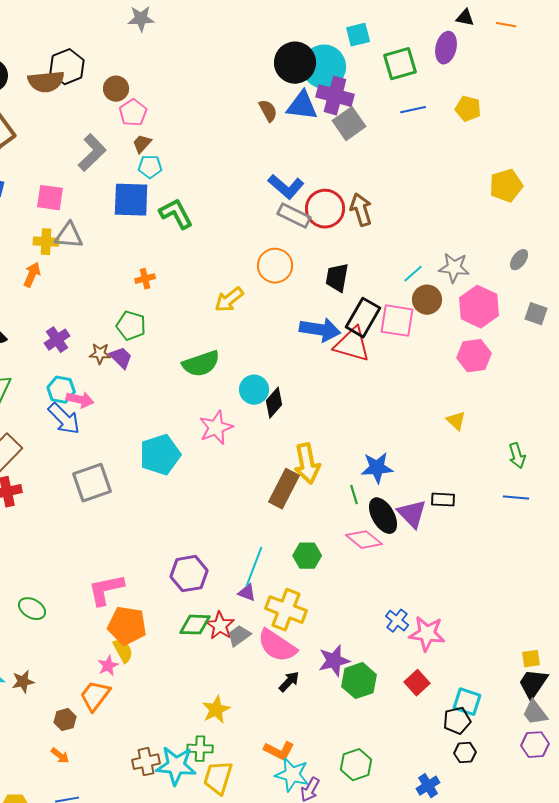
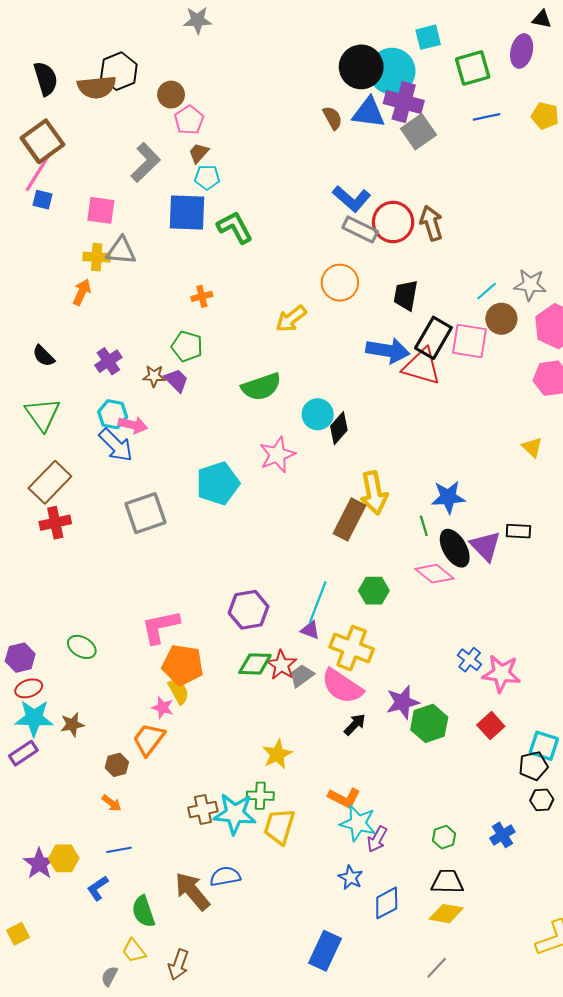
pink star: (108, 666) -> (163, 707), turned -30
green hexagon: (356, 765) -> (444, 837), moved, size x0.7

